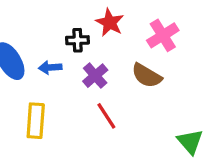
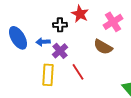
purple cross: (95, 76) -> (60, 51), moved
yellow rectangle: (36, 121) -> (48, 75), moved

